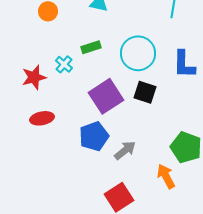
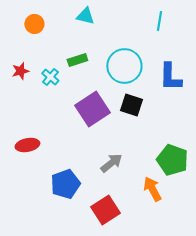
red star: (34, 77) -> (20, 71), moved, size x0.7
red ellipse: (42, 118) -> (27, 145), moved
blue pentagon: (94, 136) -> (65, 184), moved

